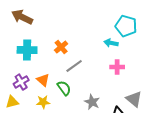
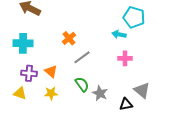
cyan cross: (27, 50) -> (23, 43), moved
purple cross: (21, 82) -> (29, 73), turned 35
green semicircle: (64, 88) -> (82, 84), moved
yellow triangle: (12, 102) -> (20, 93), turned 32

